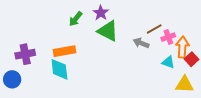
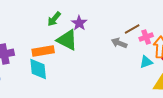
purple star: (101, 13) -> (79, 23), moved
green triangle: (108, 31) -> (67, 40), moved
cyan triangle: (168, 62) -> (146, 62), turned -40

